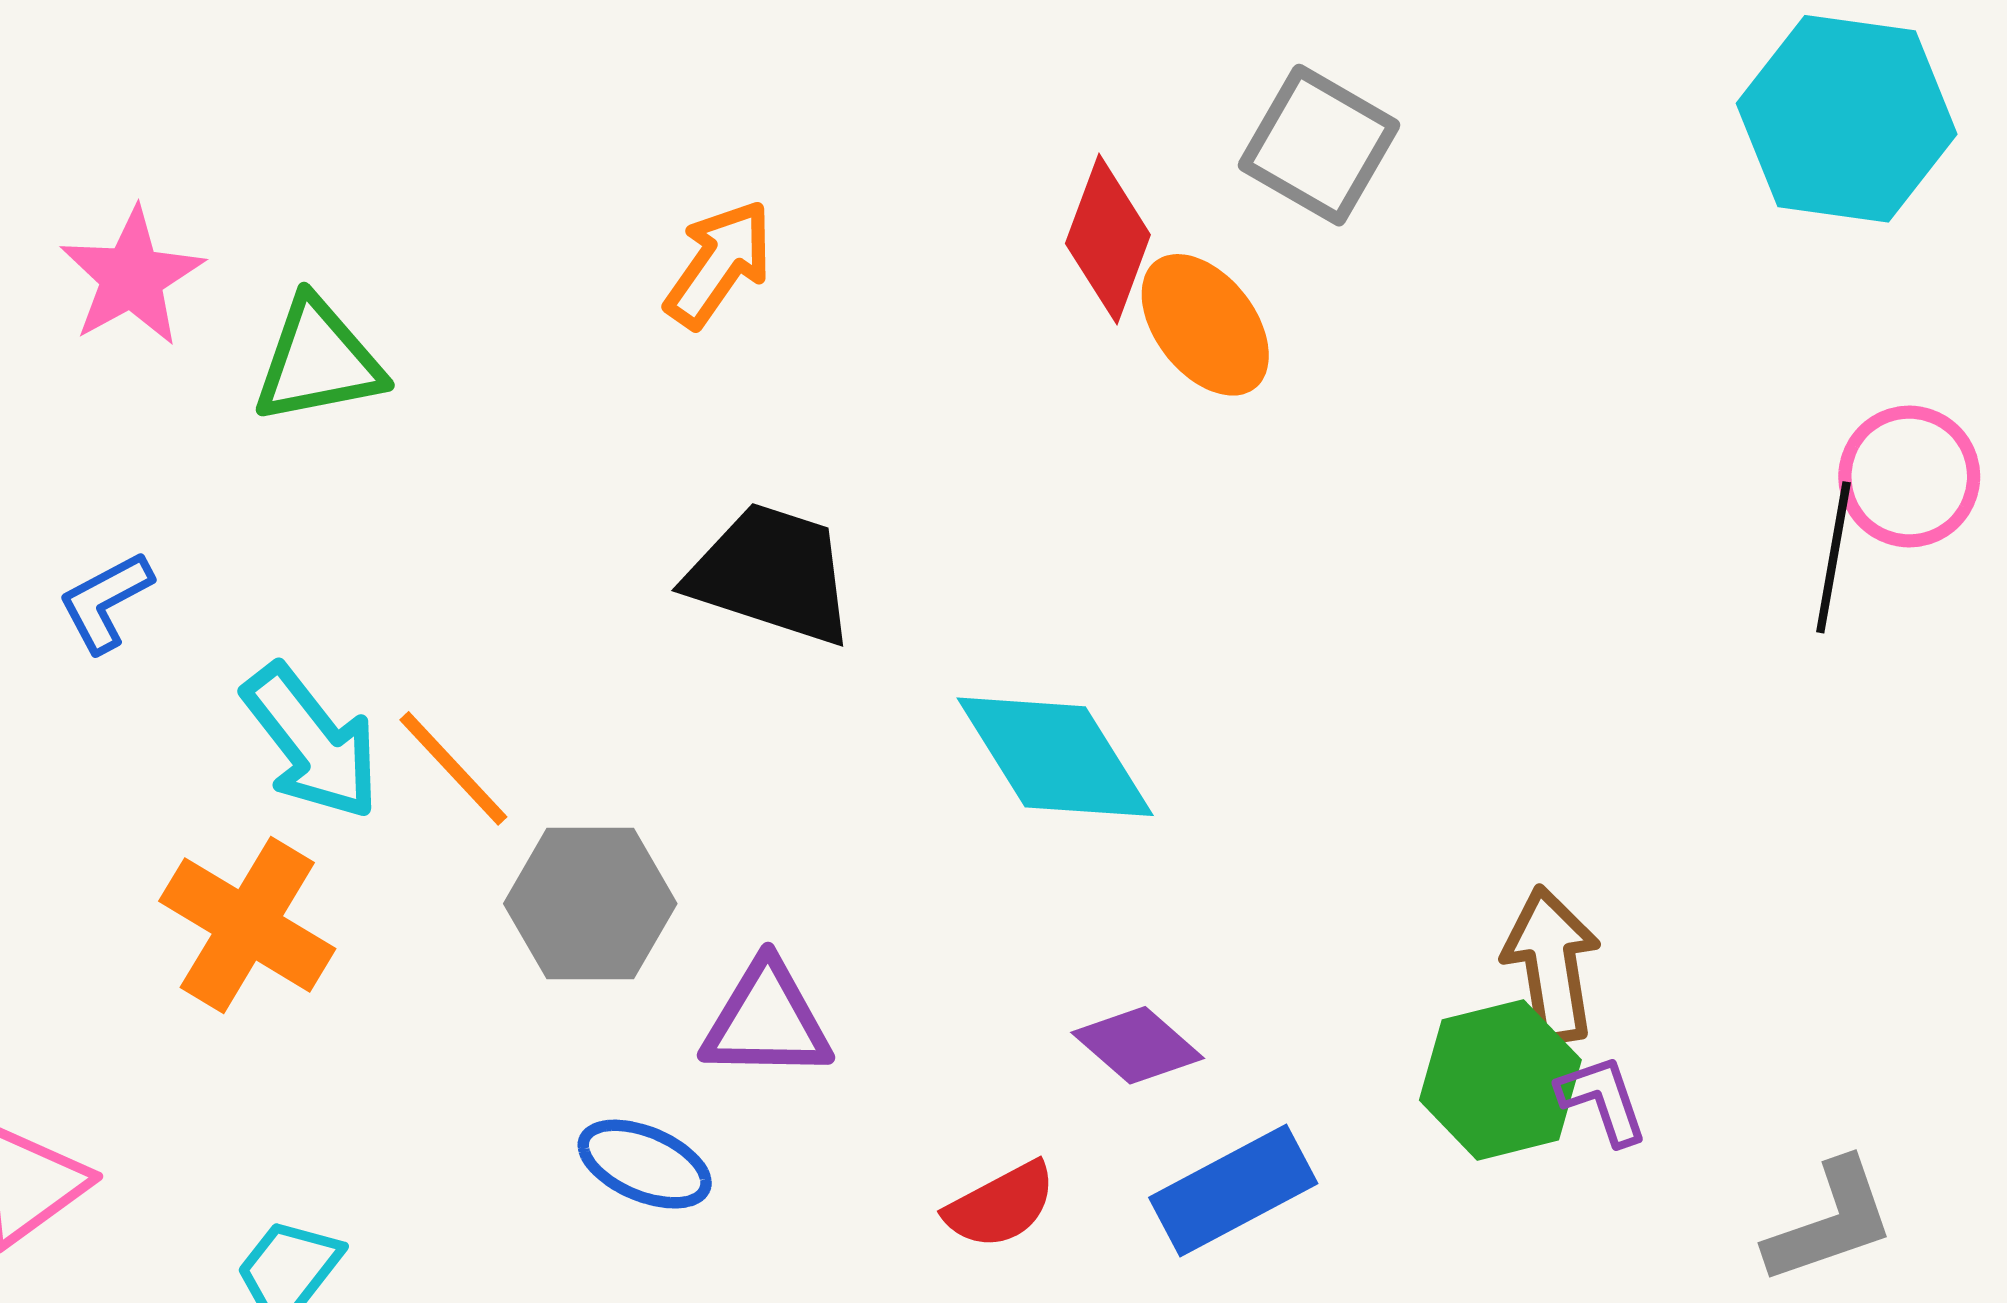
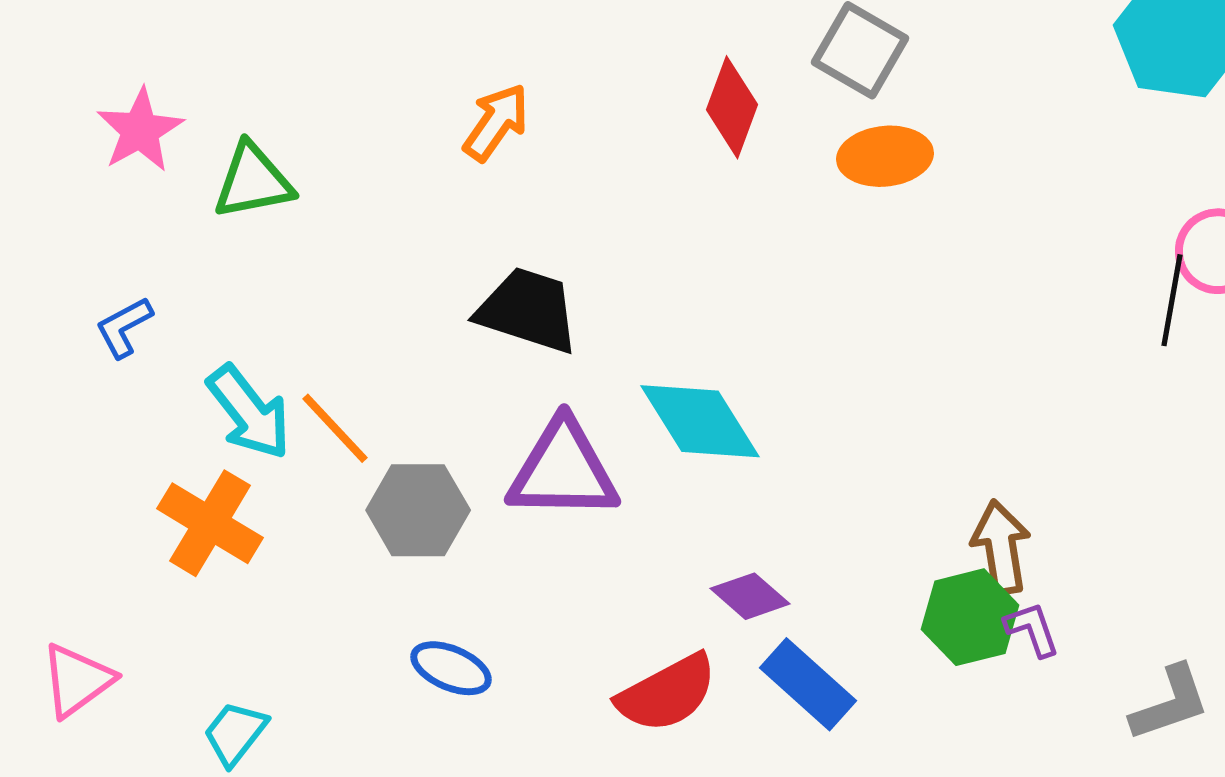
orange ellipse: (1205, 325) -> (885, 156), moved, turned -58
purple triangle: (767, 1021) -> (563, 470), moved, size x1.4
blue rectangle: (1233, 1190) -> (808, 684), turned 70
red semicircle: (1001, 1205) -> (667, 693), size x1.5

